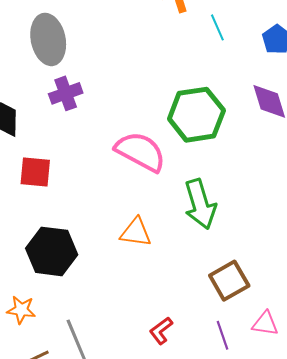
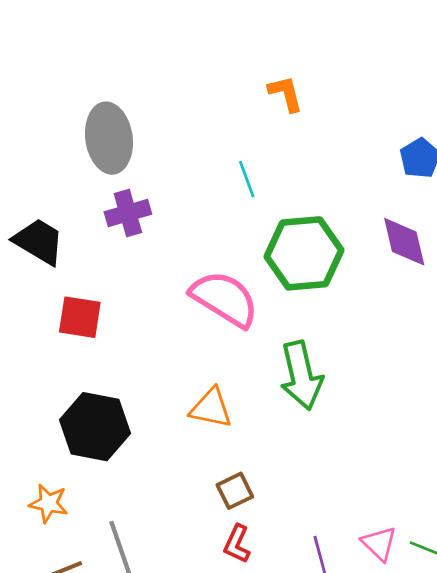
cyan line: (217, 27) -> (247, 179), moved
brown square: (229, 281) -> (235, 491), moved, size x0.7
pink triangle: (265, 324) -> (379, 544), turned 32
red L-shape: (161, 331) -> (237, 544), turned -32

